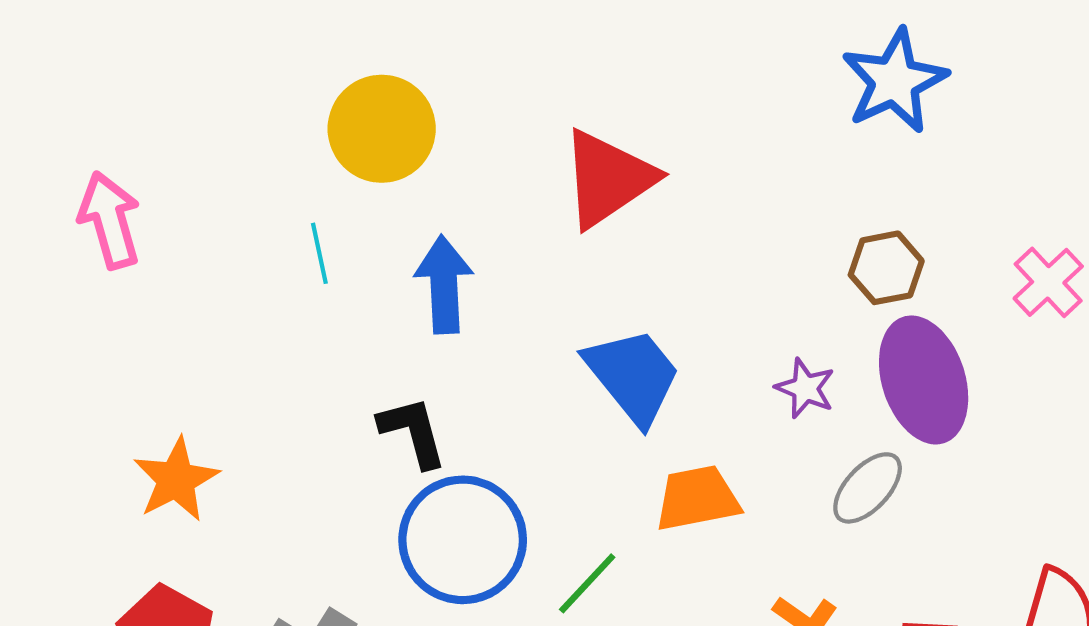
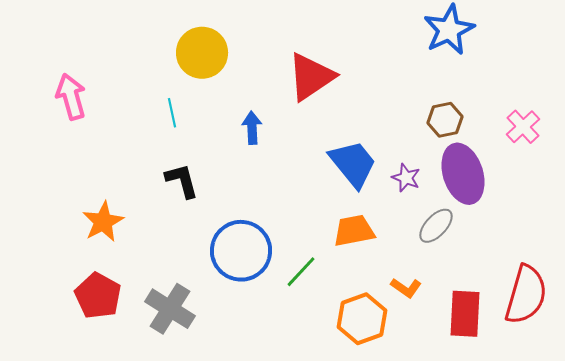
blue arrow: (444, 284) -> (252, 128), moved, size x0.7
blue trapezoid: (633, 376) -> (353, 164), moved
black L-shape: (413, 432) -> (182, 181), moved

